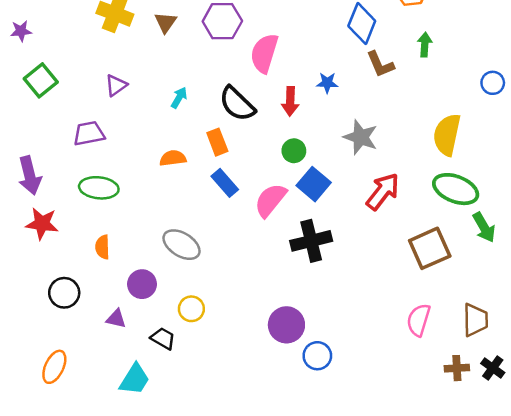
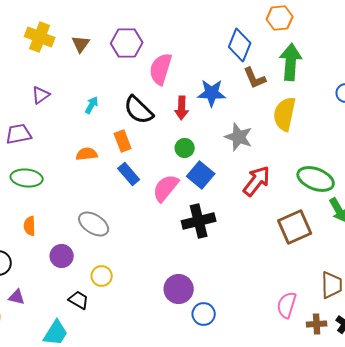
green arrow: (425, 45) -> (291, 62), size x1.8
blue star: (327, 83) -> (212, 93), size x1.6
yellow semicircle: (447, 135) -> (285, 114), moved
purple triangle: (116, 319) -> (17, 297), moved
pink semicircle: (419, 320) -> (287, 305), moved

